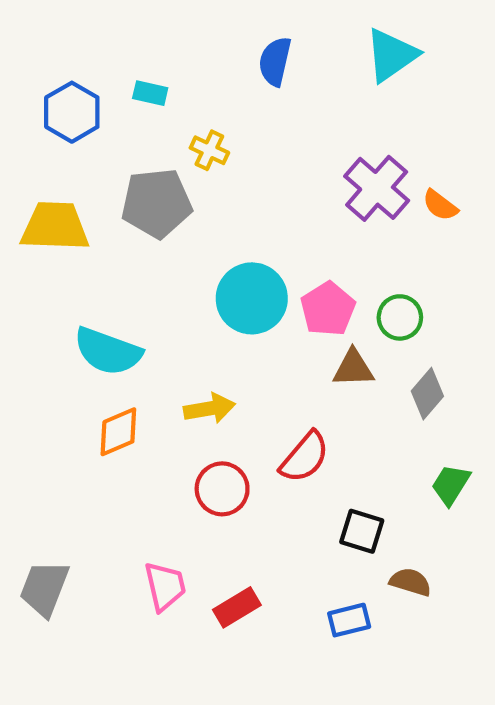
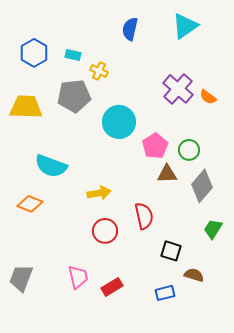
cyan rectangle: (150, 93) -> (73, 55), moved
cyan circle: (252, 298) -> (119, 122), moved
gray diamond: (427, 394) -> (202, 186), size x1.4
orange diamond: (118, 432) -> (30, 204), moved, turned 45
red semicircle: (305, 457) -> (144, 216), turned -52

